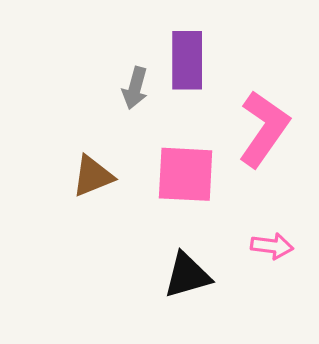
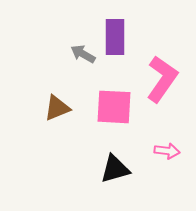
gray arrow: (135, 88) -> (83, 54), turned 105

